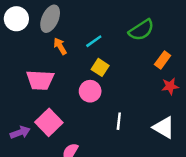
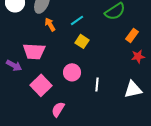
pink circle: (90, 91) -> (72, 72), moved
white triangle: (164, 127) -> (133, 89), turned -42
purple arrow: (20, 132) -> (14, 65), moved, turned 49

